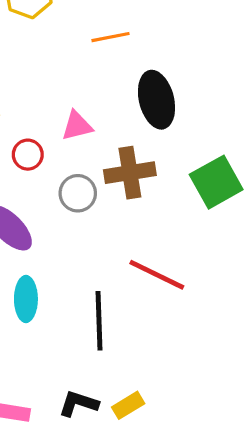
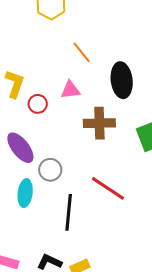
orange line: (111, 37) -> (82, 52), moved, turned 55
gray circle: (78, 193) -> (50, 170), moved

